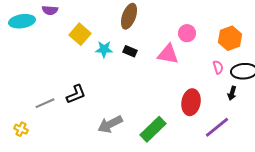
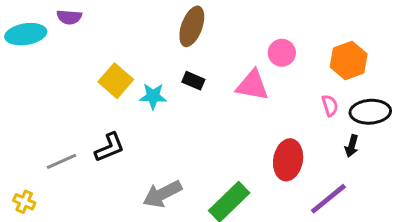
yellow square: (80, 34) -> (116, 81), moved
cyan star: (104, 49) -> (153, 96), moved

